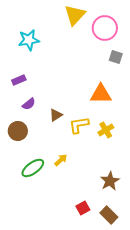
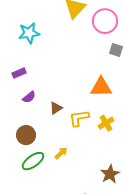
brown circle: (18, 131) -> (26, 135), moved

